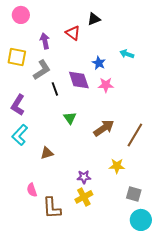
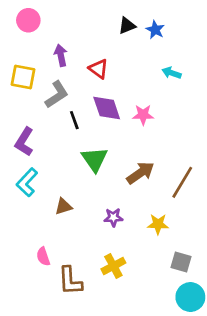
red triangle: (73, 33) -> (99, 69), moved
blue star: (99, 63) -> (155, 30), moved
green triangle: (70, 118) -> (95, 159), size x1.5
purple star: (84, 177) -> (113, 217), moved

